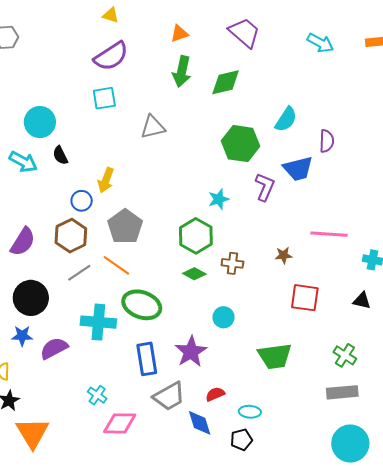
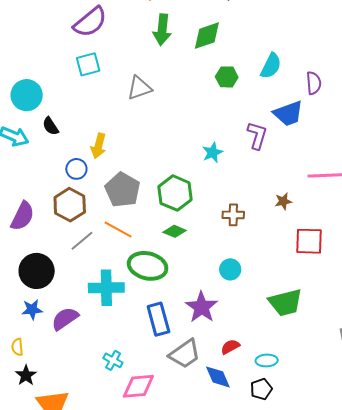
green hexagon: (241, 144) -> (227, 77), moved, size x0.6
green hexagon: (196, 236) -> (175, 193), moved
green diamond: (194, 274) -> (175, 231), moved

